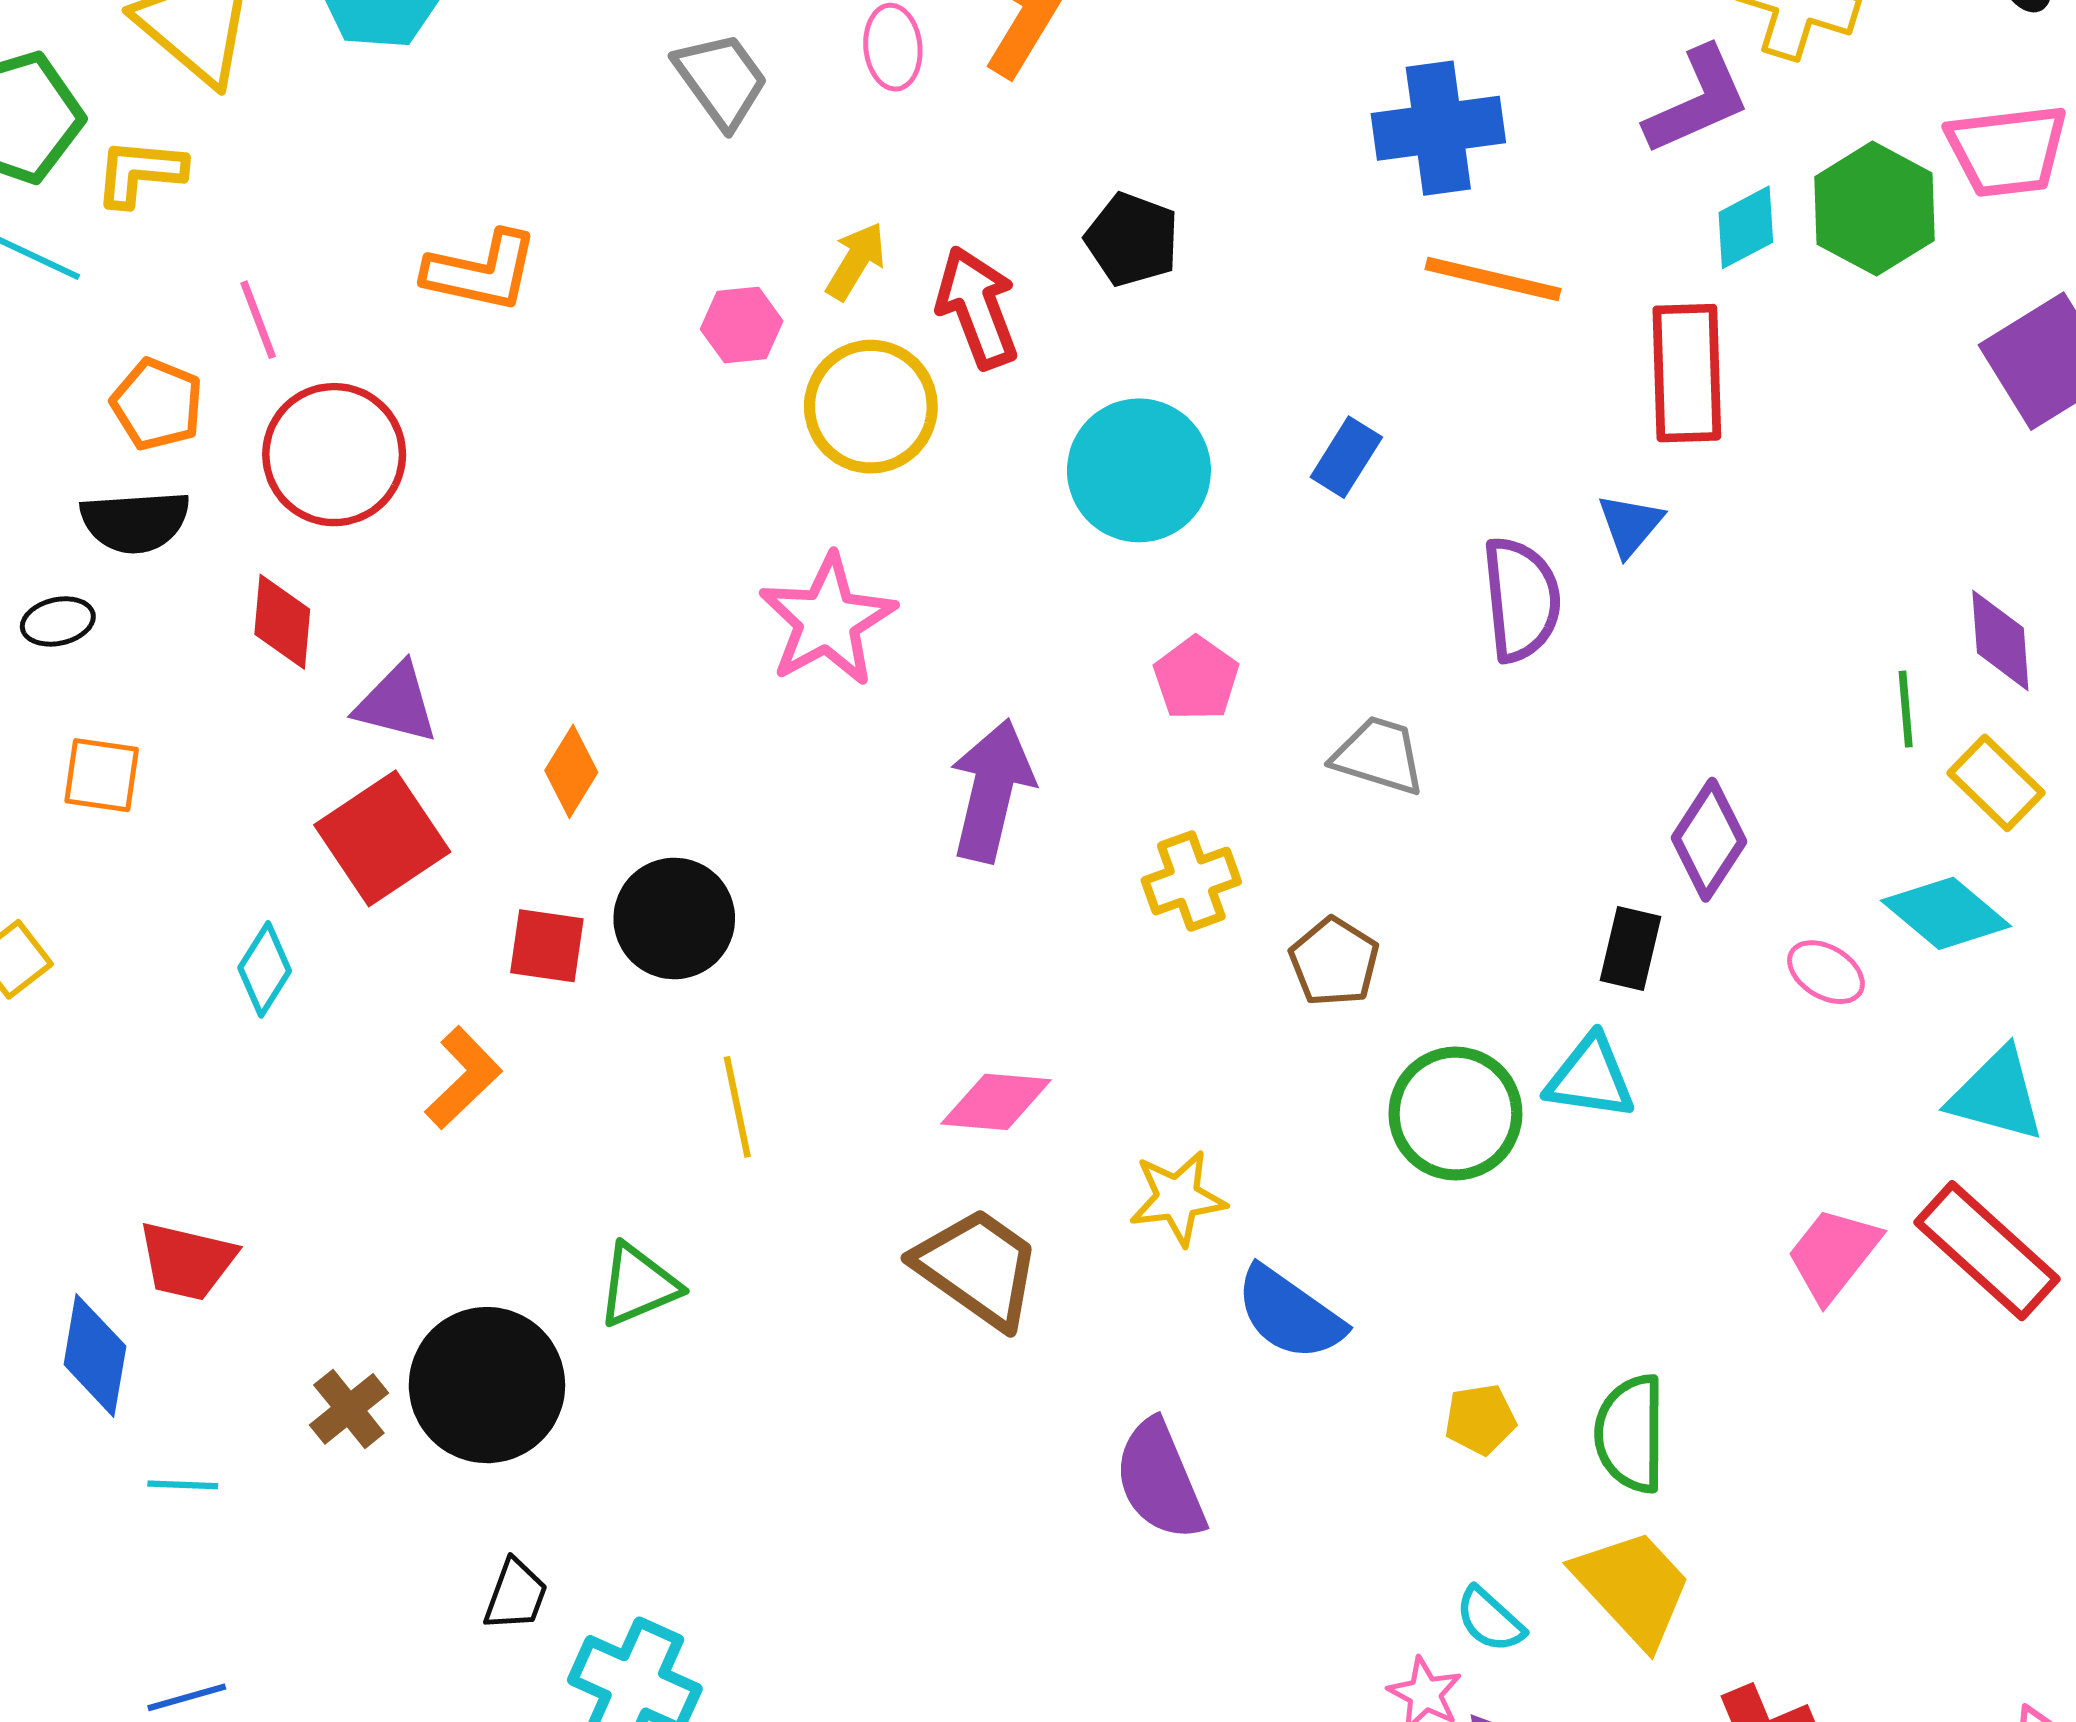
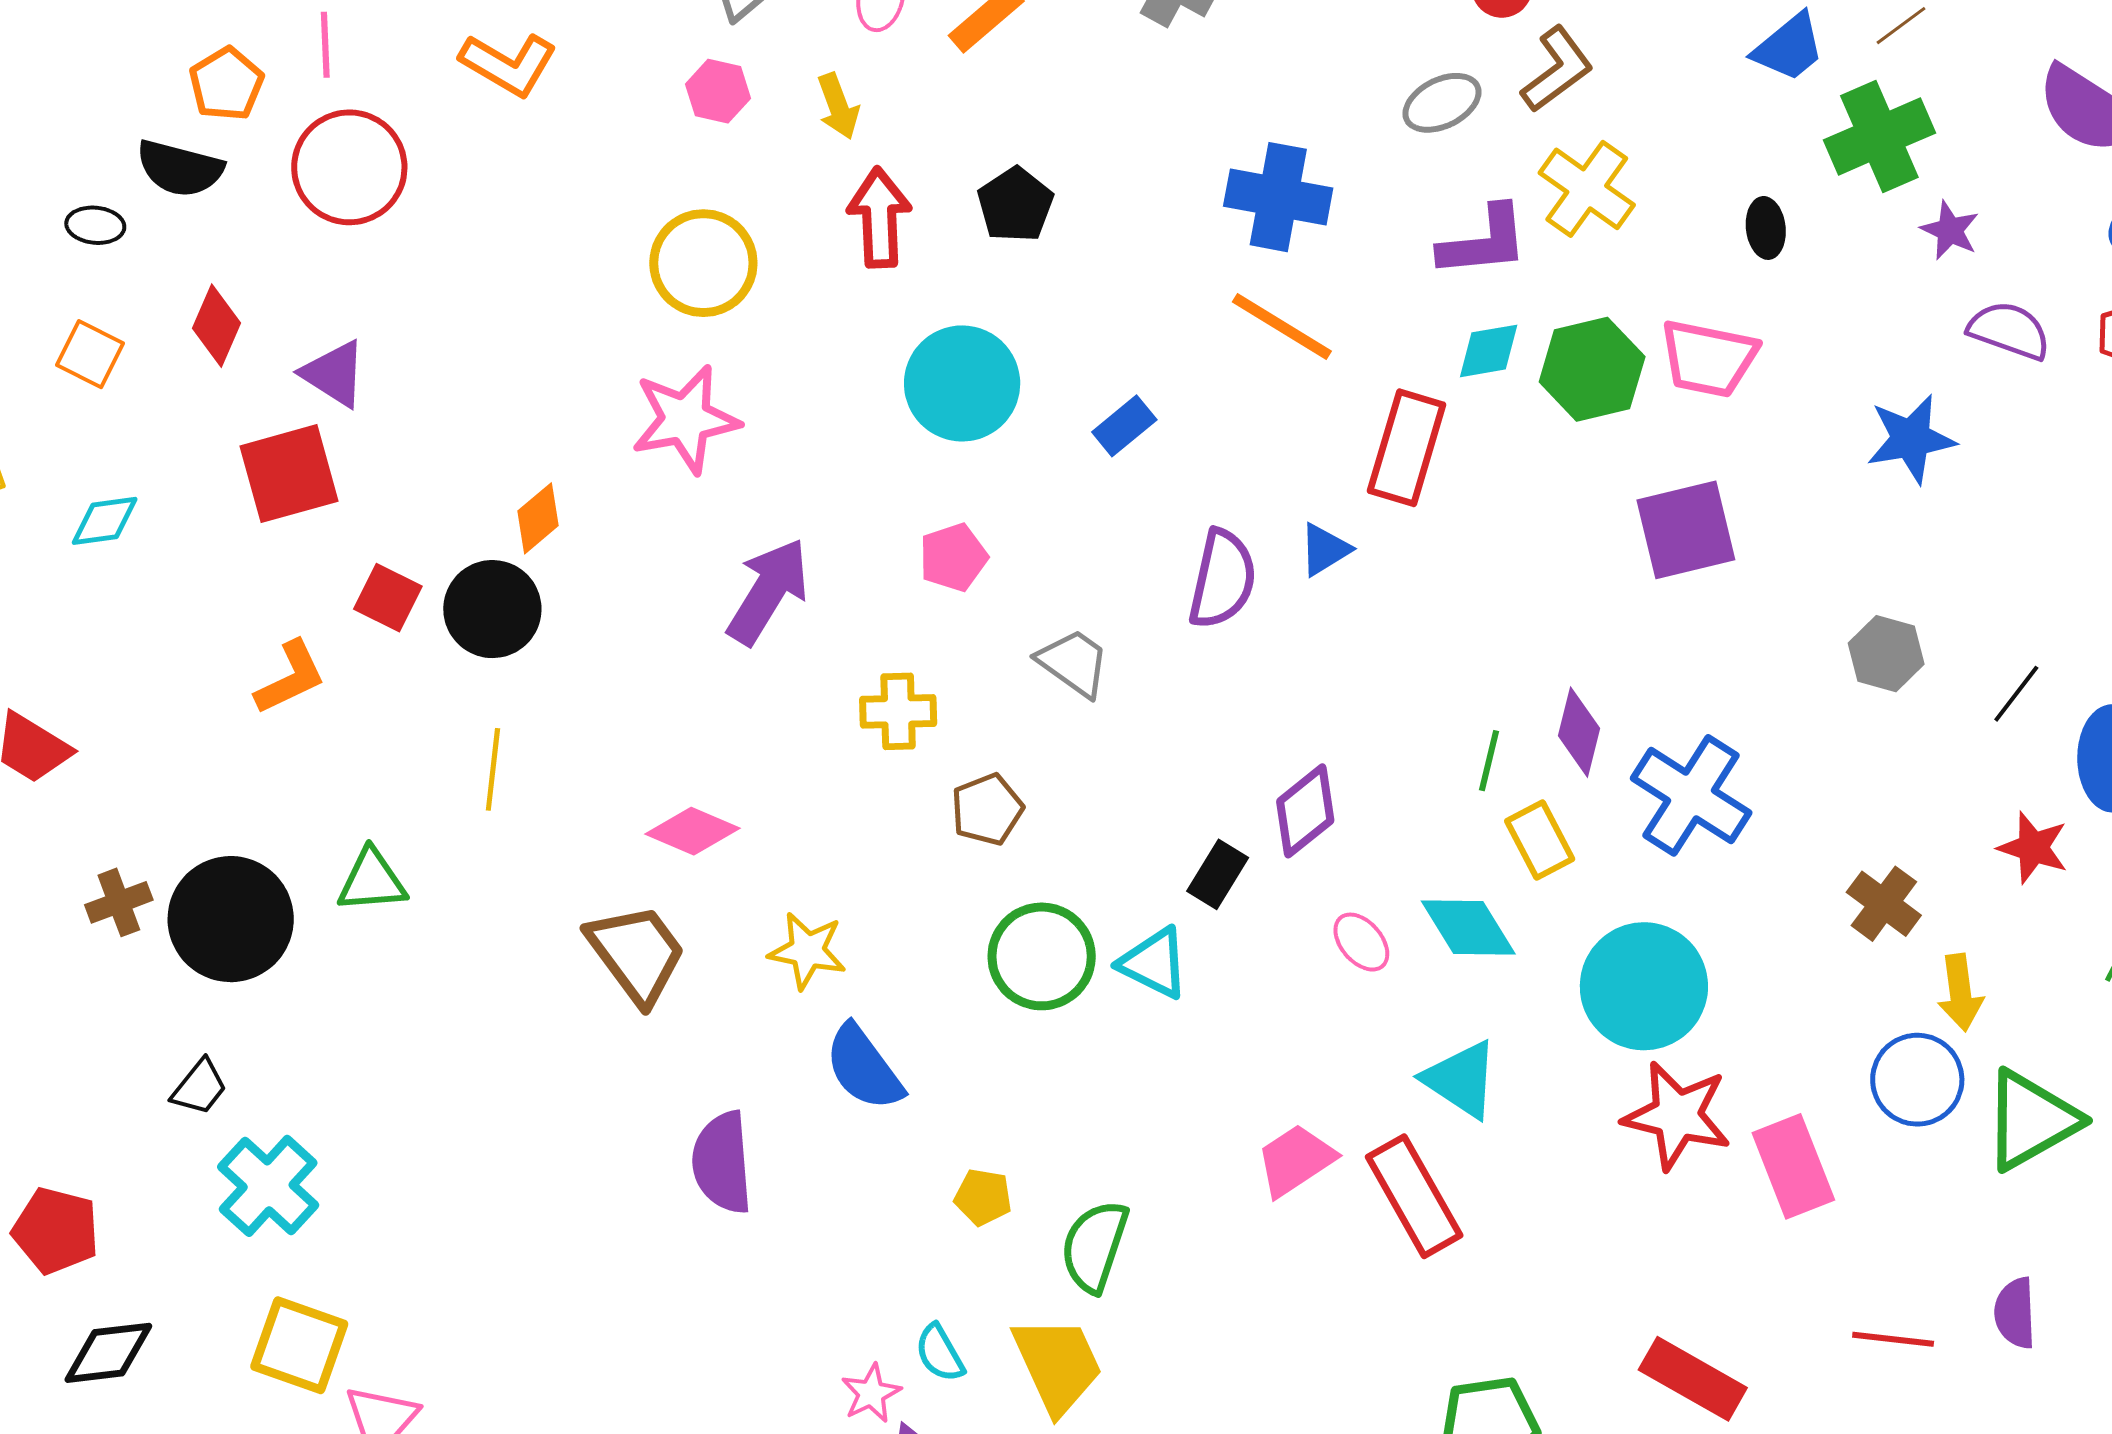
yellow arrow: (856, 261) -> (838, 106), moved, turned 110
pink hexagon: (742, 325) -> (718, 91), moved
yellow circle: (871, 407) -> (703, 263), moved
red diamond: (282, 622) -> (216, 326), moved
orange diamond: (571, 771) -> (538, 518), moved
cyan diamond: (265, 969) -> (105, 521), moved, turned 32

